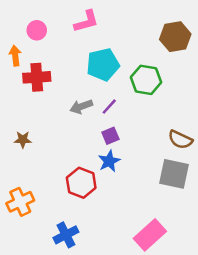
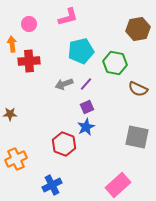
brown star: (23, 140) -> (10, 114), moved
brown semicircle: (180, 140) -> (138, 89), moved

